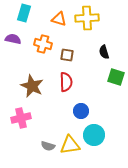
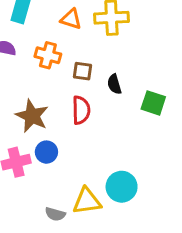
black semicircle: (104, 52) -> (114, 84), moved
blue circle: (81, 111) -> (46, 152), moved
gray semicircle: (48, 146) -> (55, 214), moved

